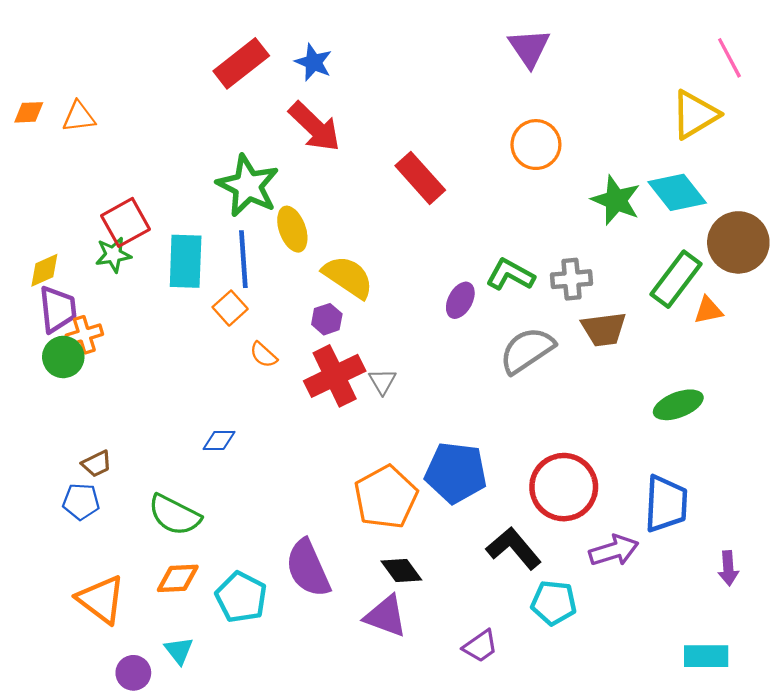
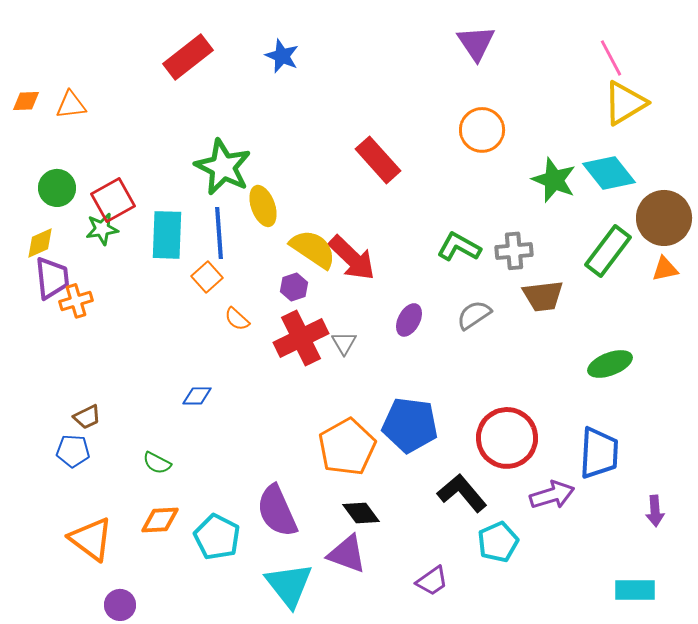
pink line: (729, 58) -> (611, 58), moved
red rectangle: (241, 63) -> (188, 57), moved
red arrow: (315, 127) -> (352, 258), moved
purple ellipse: (460, 300) -> (409, 320), moved
orange triangle: (708, 310) -> (665, 269), moved
gray semicircle: (527, 350) -> (474, 315), size x0.7
green circle: (63, 357) -> (57, 188), moved
green semicircle: (174, 515) -> (157, 463), size x0.6
cyan pentagon: (554, 603) -> (498, 542), turned -30
cyan triangle: (179, 651) -> (289, 585), moved, size x1.8

